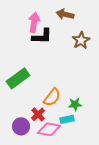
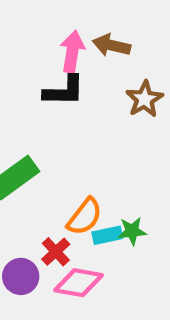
pink arrow: (34, 22) -> (72, 52), moved
cyan rectangle: (67, 119) -> (107, 235), moved

